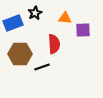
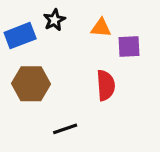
red semicircle: (54, 44) -> (106, 85), moved
black line: (42, 67) -> (65, 129), moved

